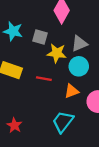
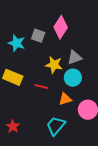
gray square: (40, 37) -> (38, 36), moved

